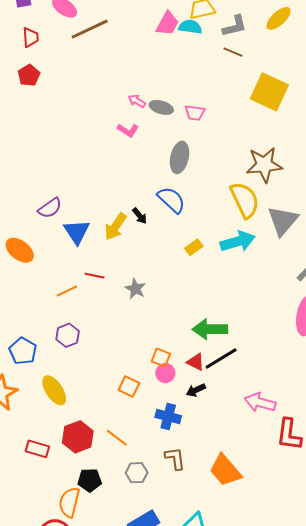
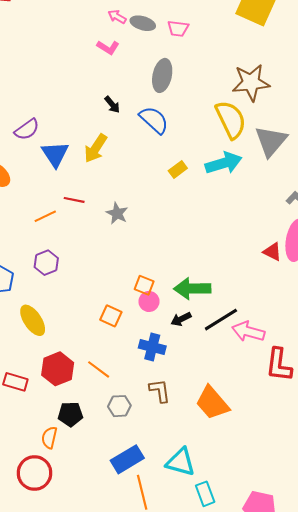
black arrow: (140, 216) -> (112, 105), moved
green arrow: (210, 329) -> (192, 289), moved
black line: (221, 358) -> (221, 320), moved
red triangle: (196, 362) -> (272, 252), moved
orange semicircle: (69, 502) -> (49, 438), size x0.7

